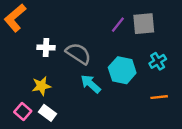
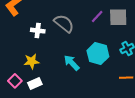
gray semicircle: (78, 54) -> (64, 23), moved
white rectangle: (47, 113) -> (35, 83), turned -64

